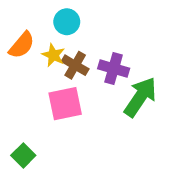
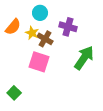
purple cross: (114, 69) -> (68, 27), moved
pink square: (65, 104) -> (39, 62), turned 30

